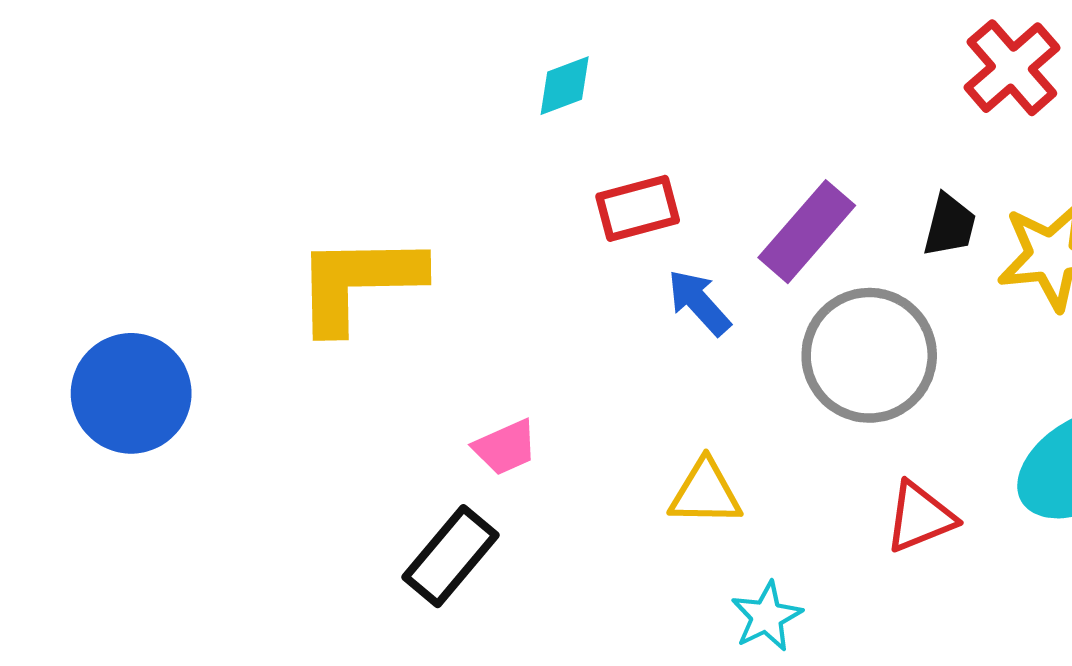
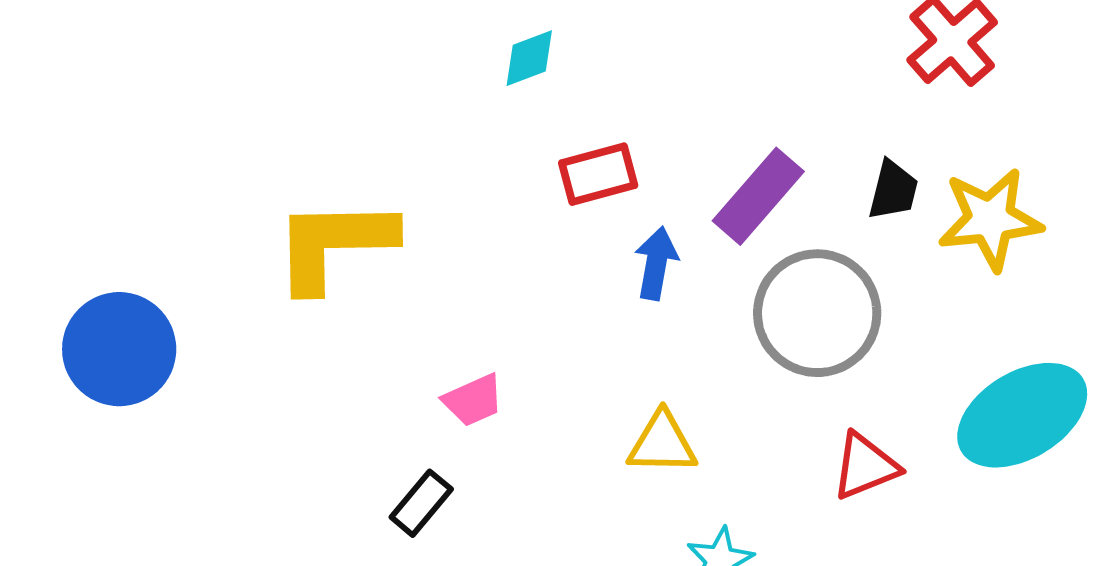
blue arrow: (699, 302) -> (656, 263), turned 52
black rectangle: (450, 556) -> (421, 503), size x0.7

